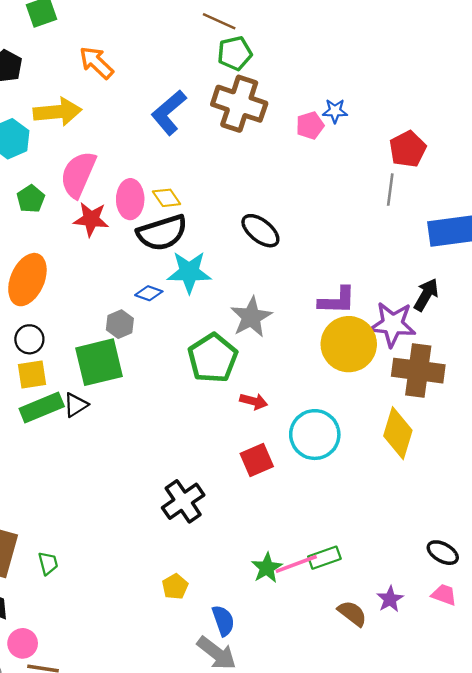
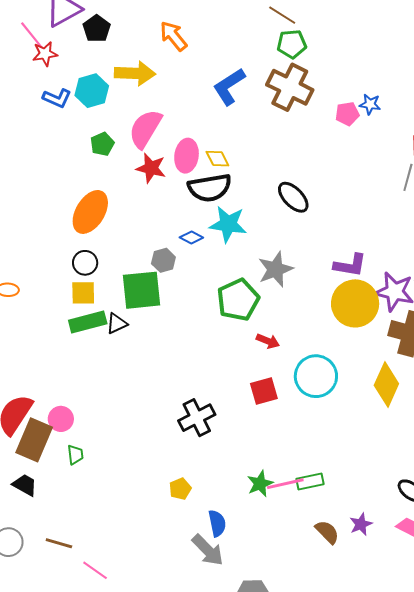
pink circle: (23, 643) -> (61, 419), moved

